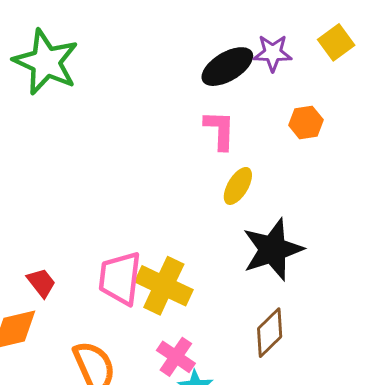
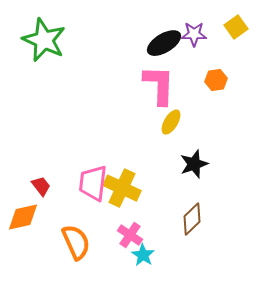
pink L-shape: (220, 130) -> (159, 85), size x1.5
black star: (273, 249) -> (194, 164), size x0.7

